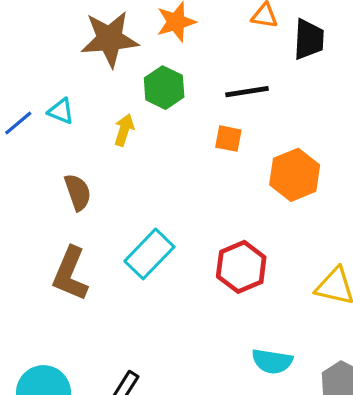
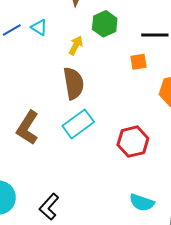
orange square: (228, 139) -> (139, 62), turned -30
brown semicircle: (78, 192) -> (74, 83), moved, size x1.4

